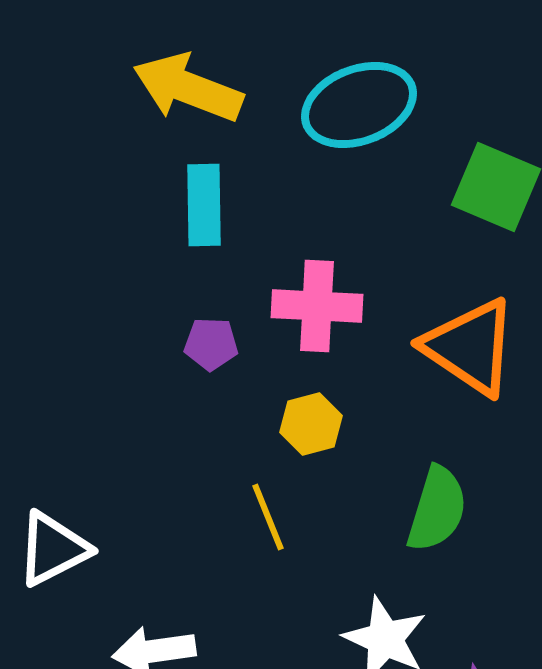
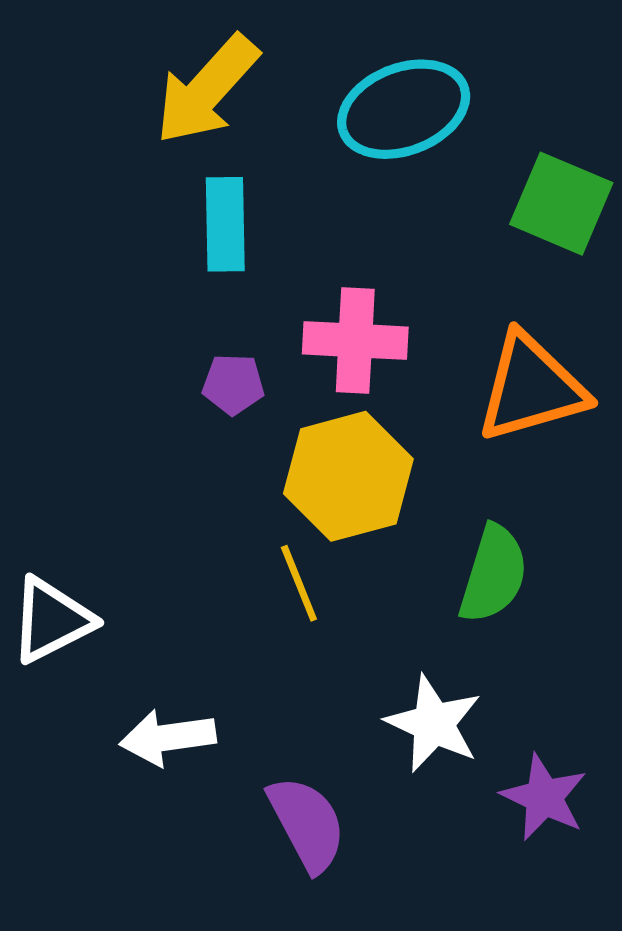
yellow arrow: (188, 88) -> (207, 90), turned -69
orange triangle: (470, 347) -> (531, 388), turned -50
yellow hexagon: (311, 424) -> (348, 476), size x1.8

